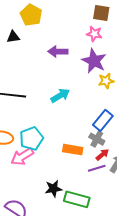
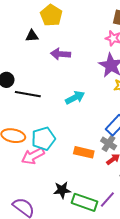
purple arrow: (58, 52) -> (61, 54), moved
purple line: (97, 168) -> (107, 200), moved, turned -36

